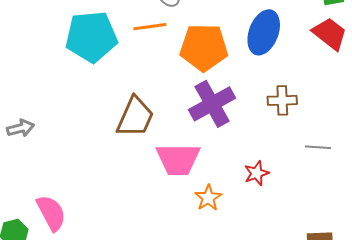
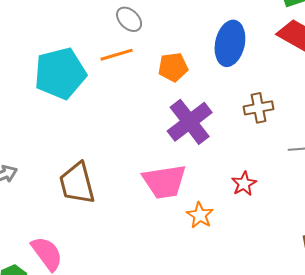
orange pentagon: (204, 47) -> (173, 67), size x0.6
brown trapezoid: (135, 117) -> (77, 183), moved, turned 150

